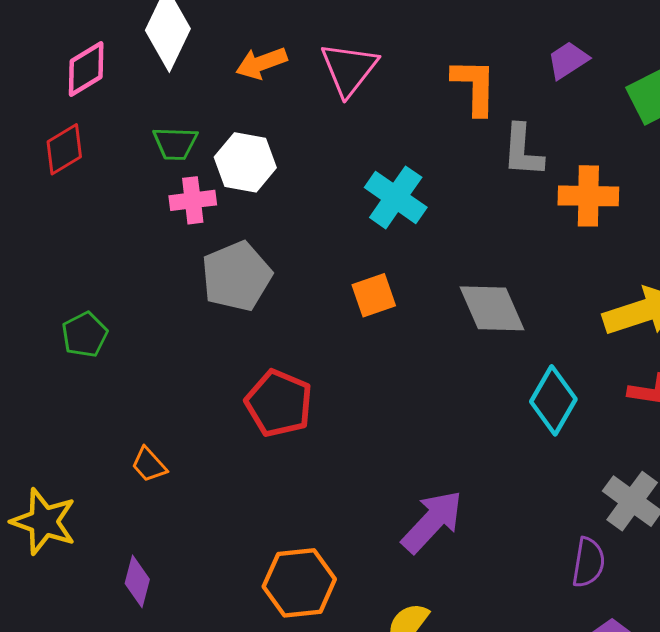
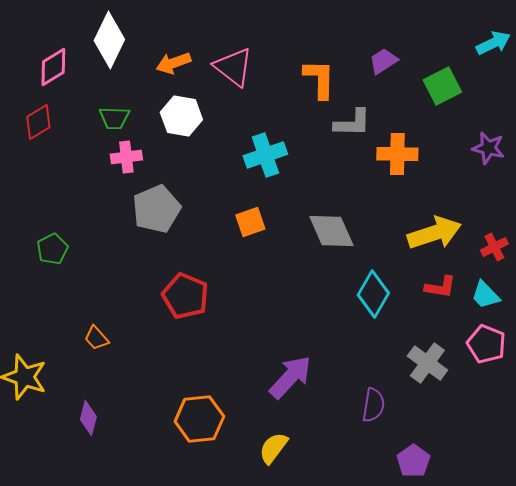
pink triangle: (349, 69) -> (233, 67), turned -30
gray L-shape: (523, 151) -> (352, 123), turned -93
white hexagon: (245, 162) -> (181, 116), moved
cyan cross: (396, 197) -> (265, 155), turned 36
purple semicircle: (588, 562) -> (373, 405), moved

